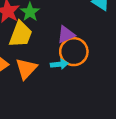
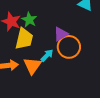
cyan arrow: (59, 64) -> (47, 55), moved, turned -32

